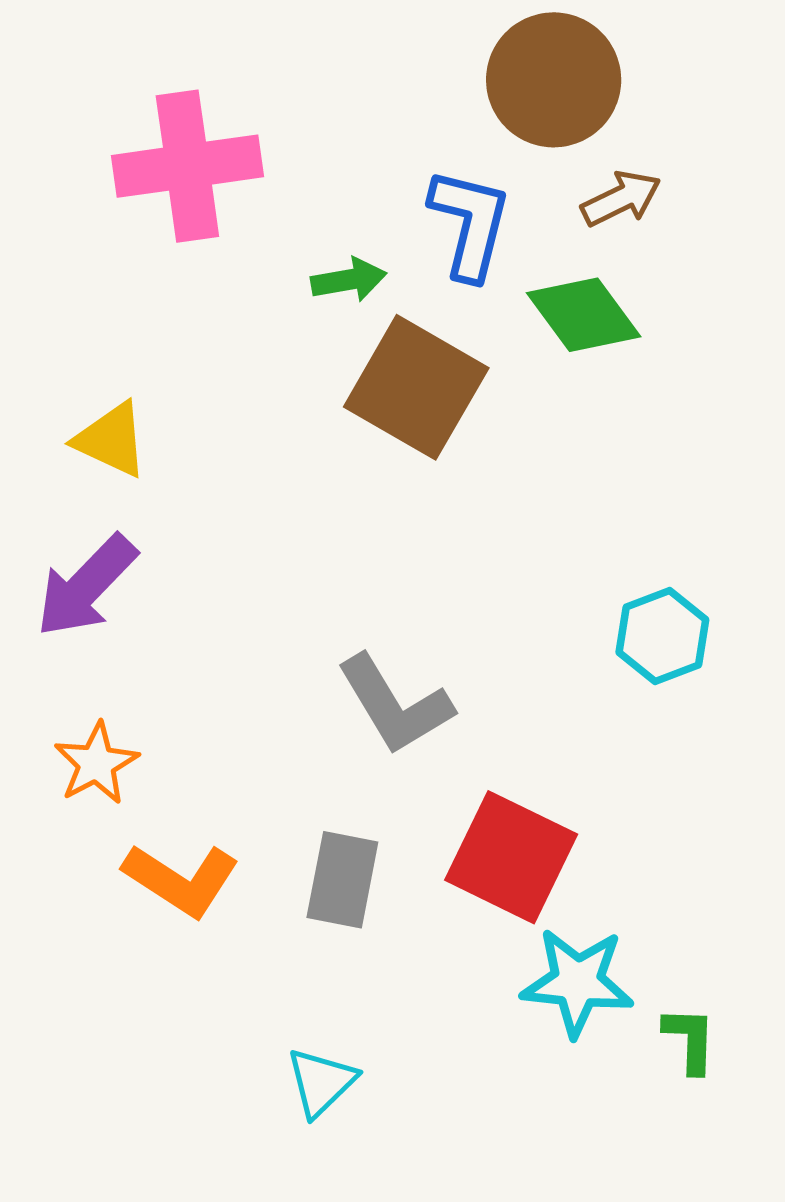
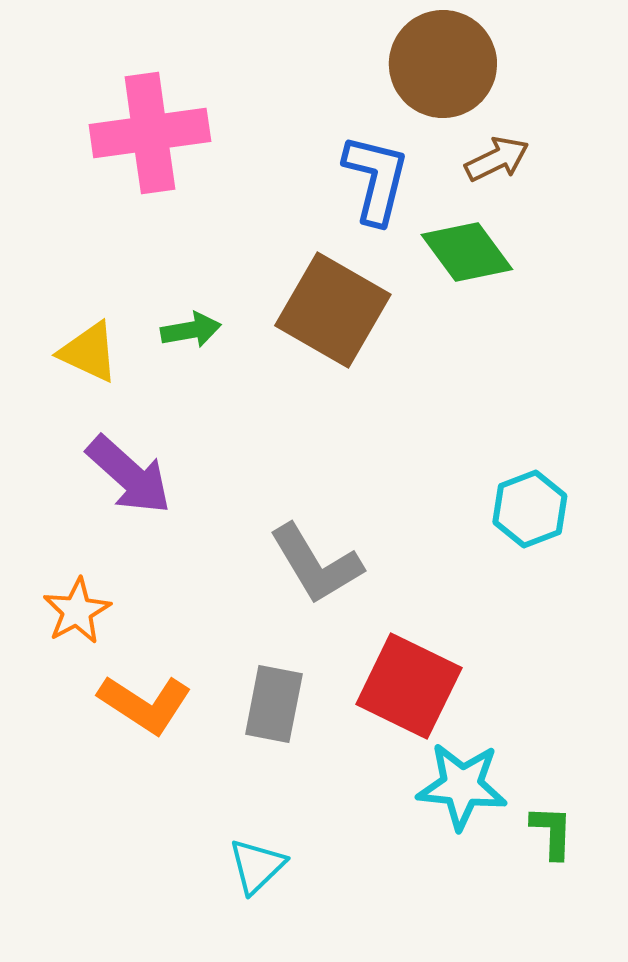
green arrow: (349, 280) -> (191, 330), moved
purple arrow: (86, 586) -> (129, 475), moved, turned -92

